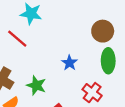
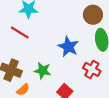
blue star: (69, 63) -> (68, 47), size x1.5

